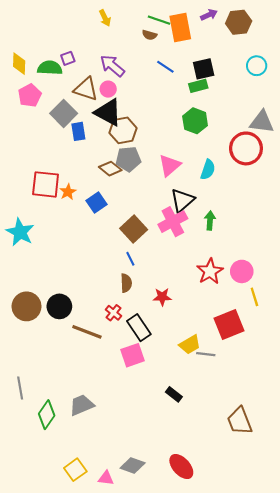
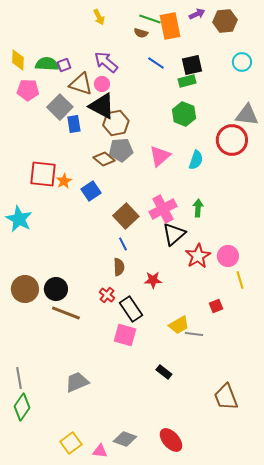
purple square: (68, 58) -> (64, 65), moved
pink pentagon: (30, 95) -> (28, 90), turned 30
black triangle: (182, 200) -> (174, 234), moved
red square: (229, 324) -> (216, 306), size x0.5
brown line: (87, 332) -> (66, 313), moved
pink square: (133, 355) -> (125, 335), turned 35
gray line: (20, 388) -> (19, 378), moved
green diamond: (47, 415) -> (22, 407), moved

